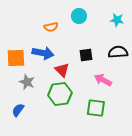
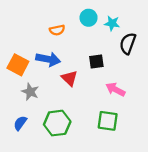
cyan star: (117, 20) -> (112, 23), moved
black semicircle: (118, 52) -> (128, 43), moved, turned -66
orange square: (16, 58) -> (18, 65), turned 30
green hexagon: (60, 94) -> (57, 123), moved

